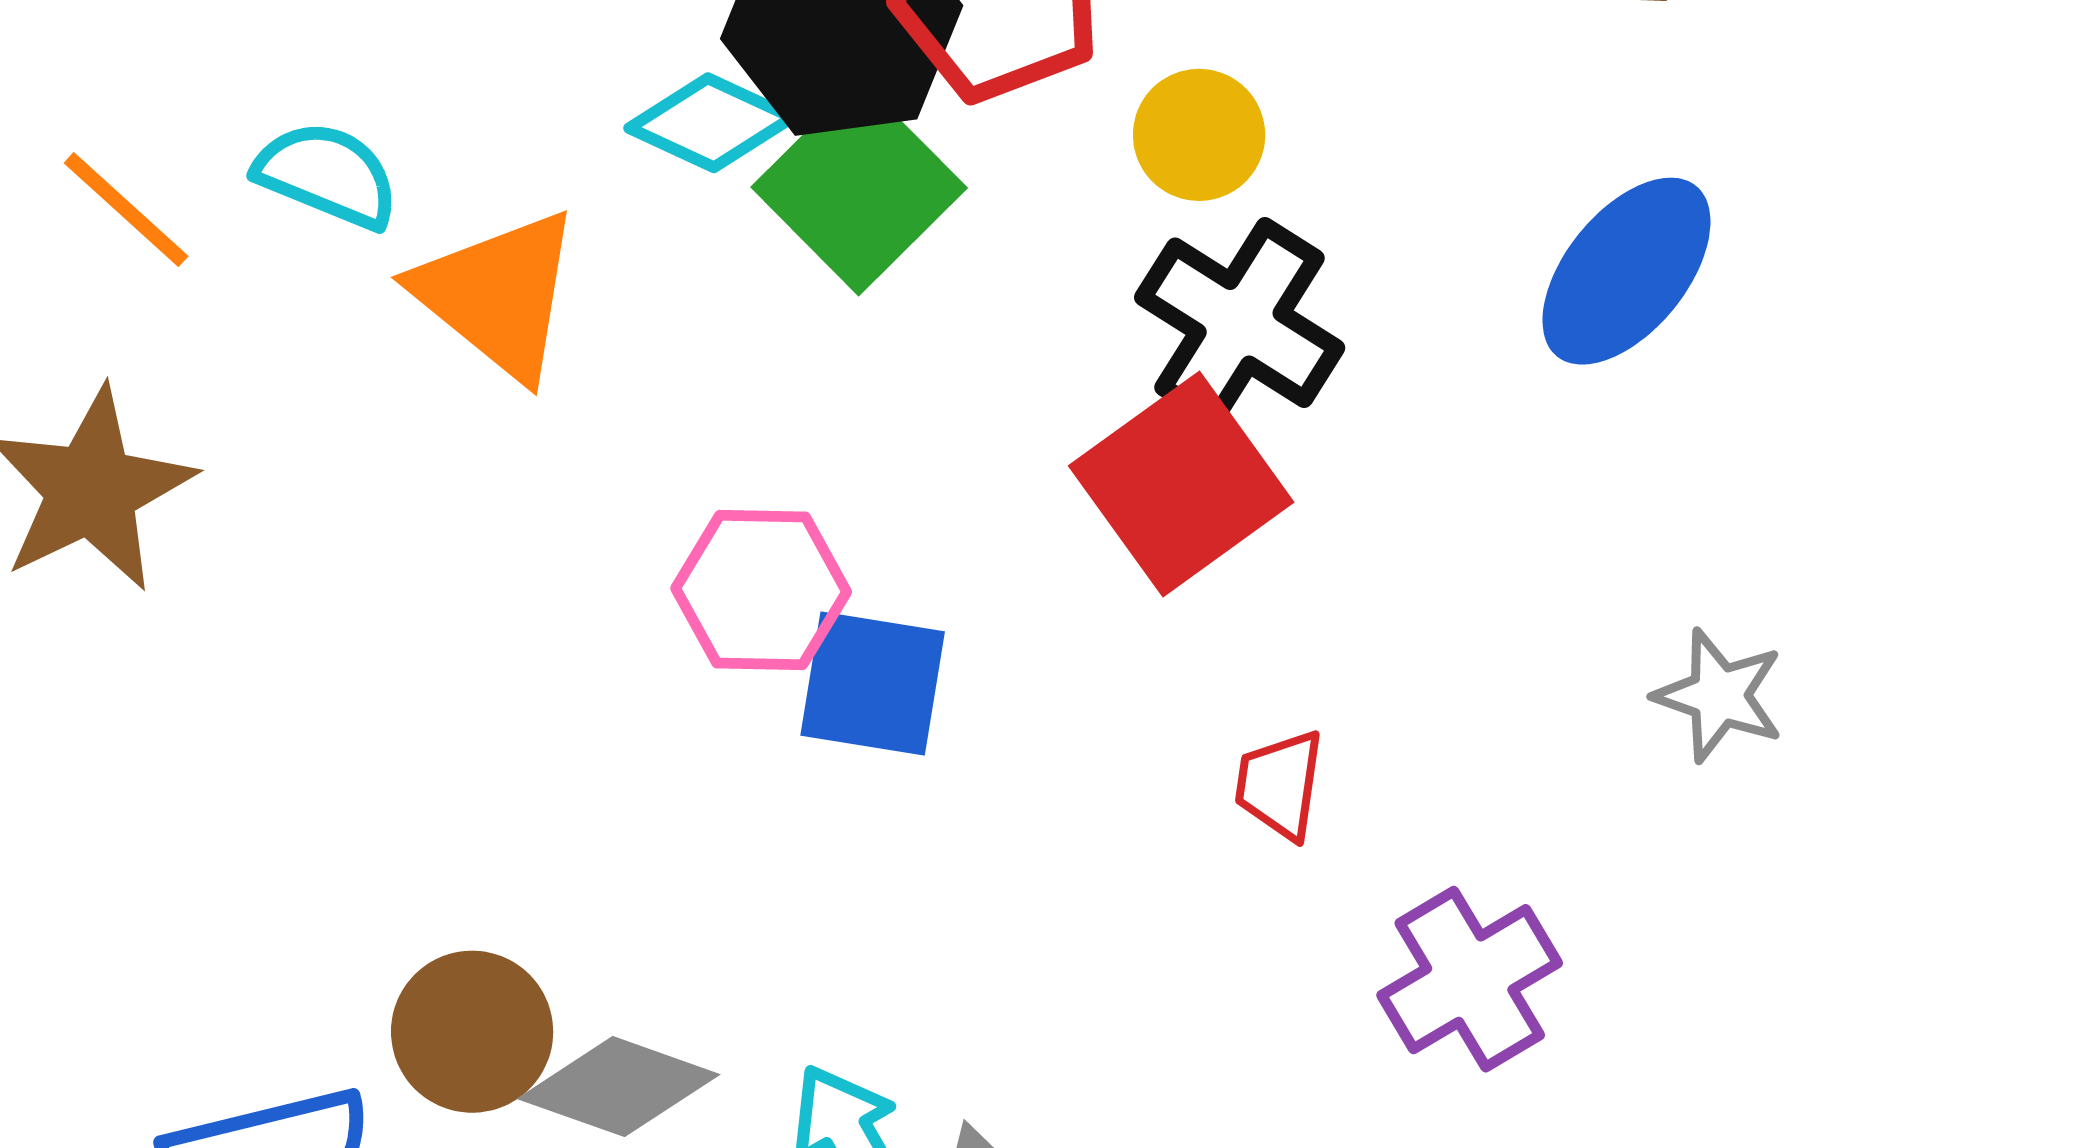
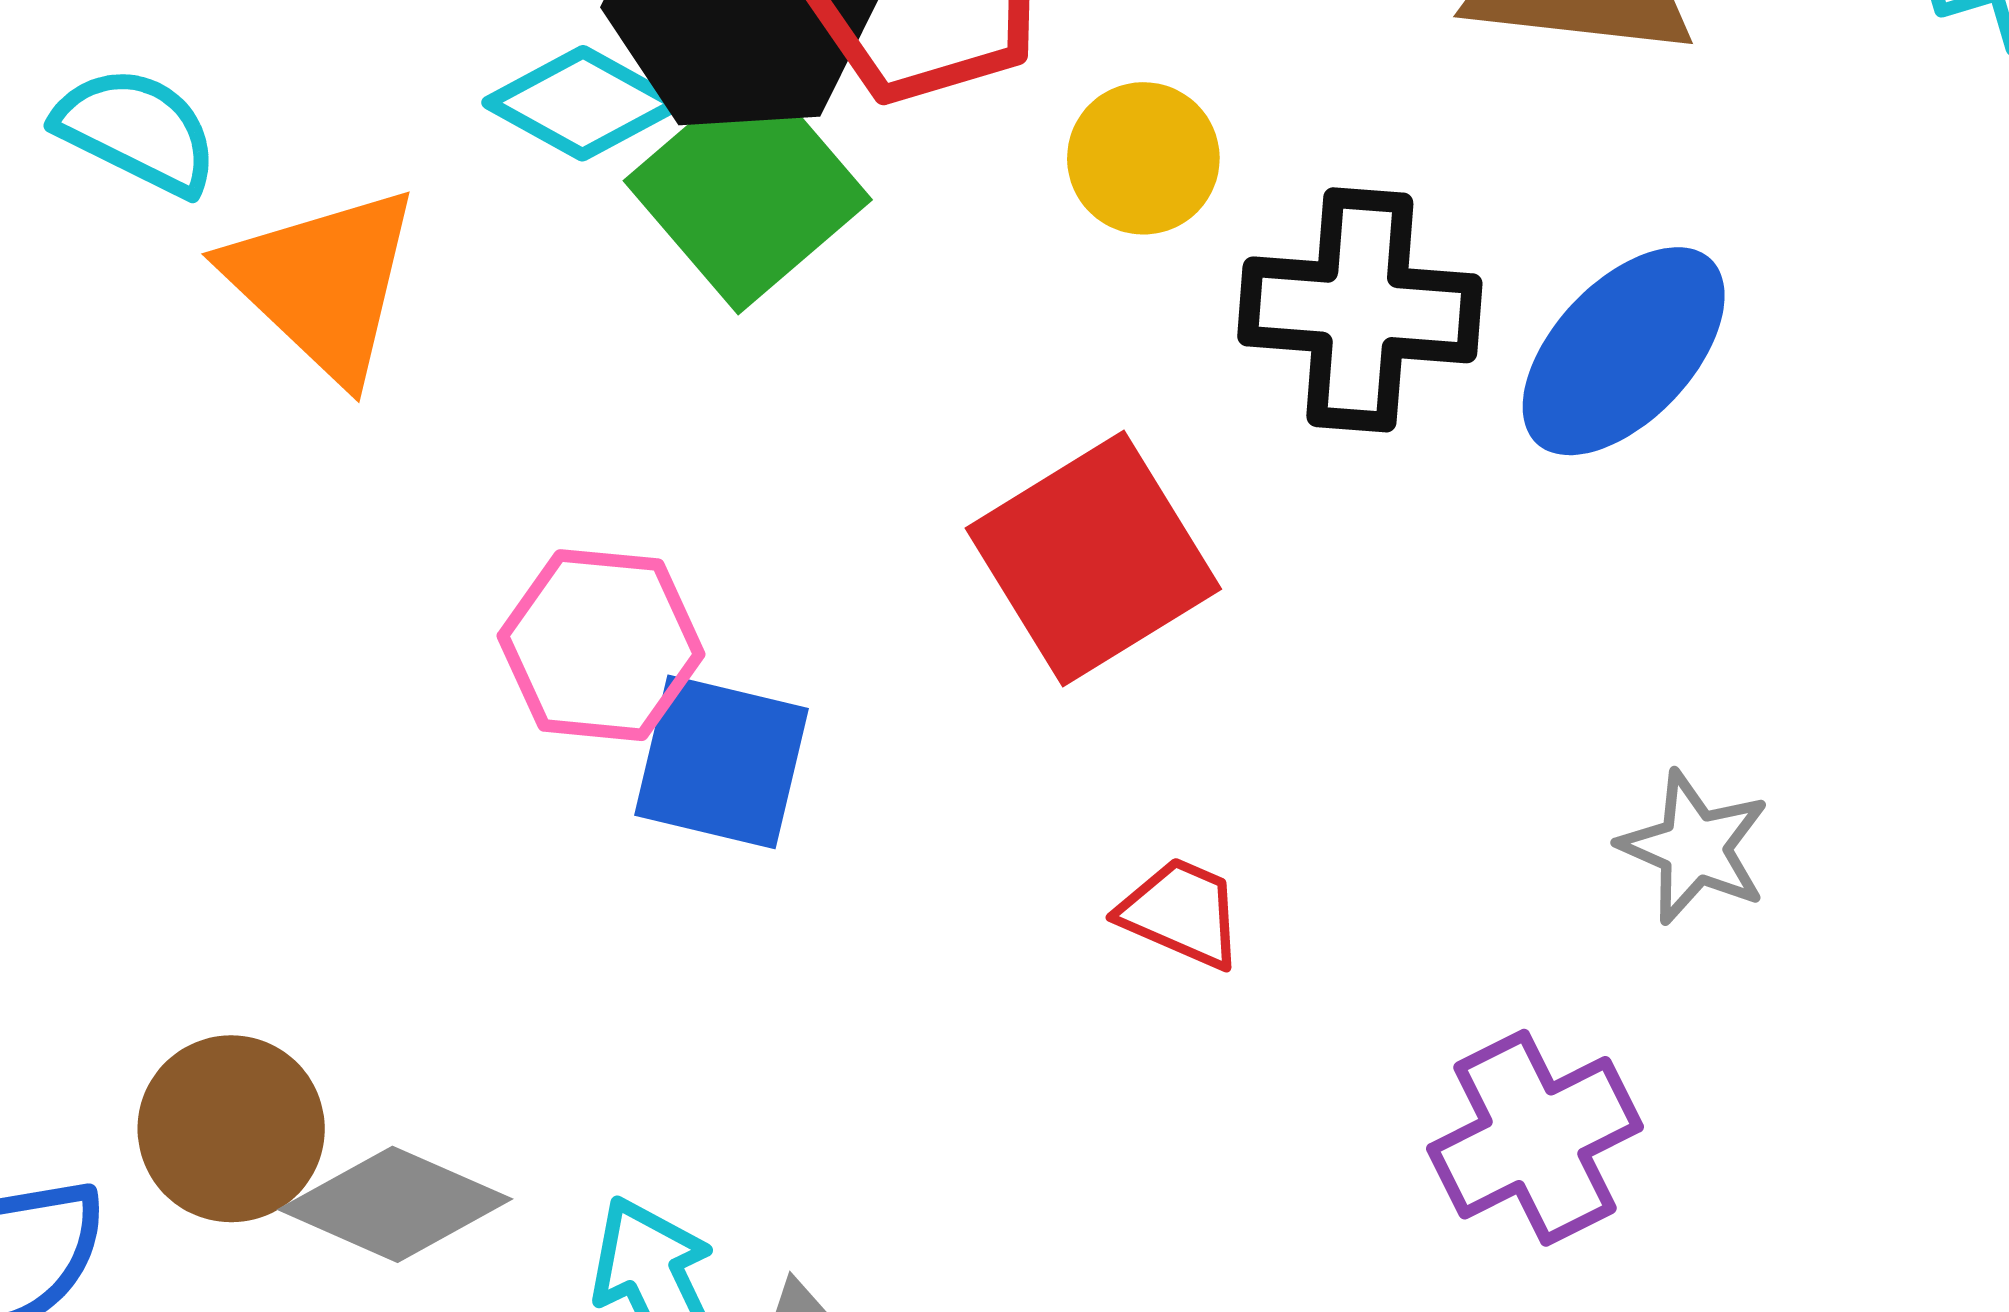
black cross: (1240, 323) -> (1360, 310), moved, turned -32
red trapezoid: (1280, 785) -> (1181, 913), turned 101
purple cross: (1470, 979) -> (1535, 1138), moved

